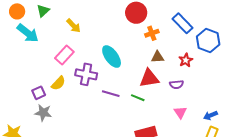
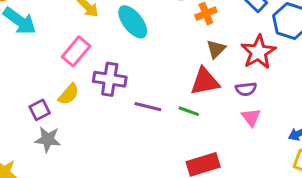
cyan ellipse: (112, 57) -> (133, 22), moved
brown triangle: (158, 57) -> (216, 49), turned -40
red star: (186, 60) -> (258, 52), size x1.6
pink triangle: (180, 112) -> (251, 117), moved

